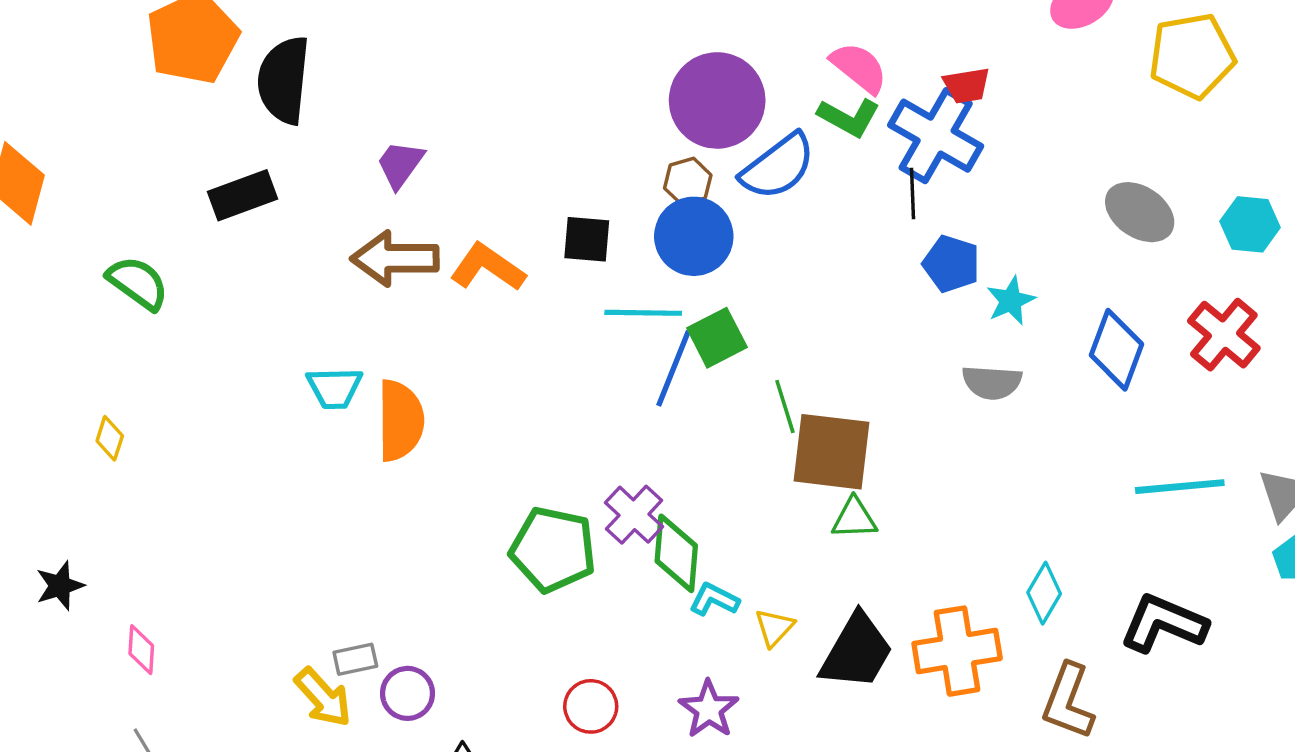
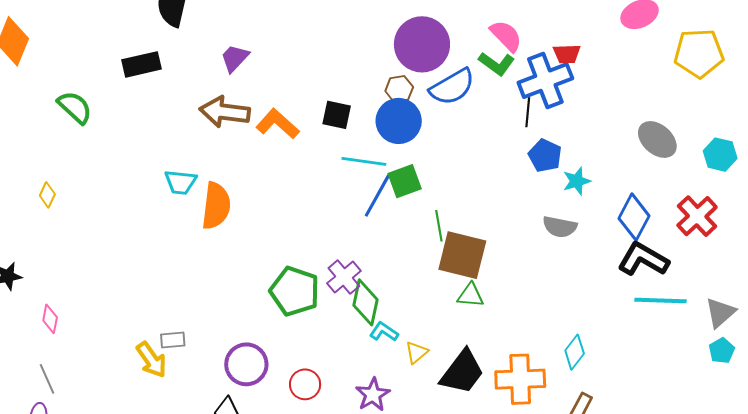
blue cross: (936, 136) -> (545, 81), turned 32
black L-shape: (1164, 623) -> (643, 259), moved
purple circle: (408, 693) -> (246, 364), moved, size x1.4

